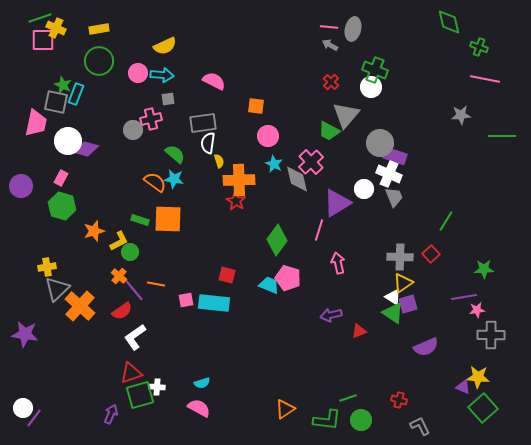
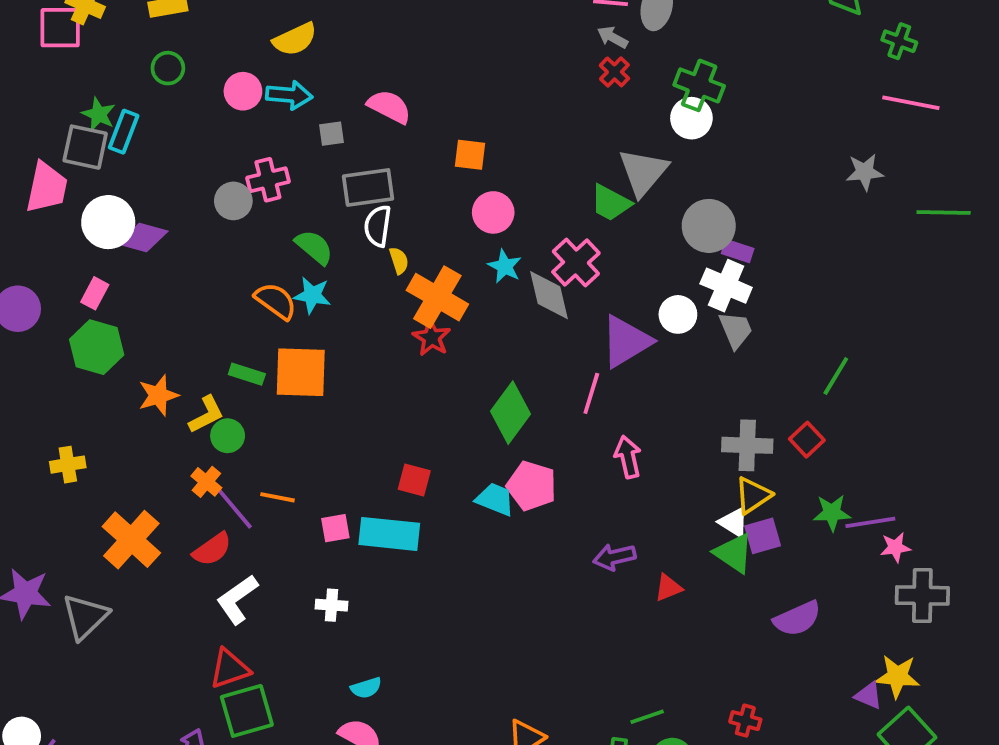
green circle: (99, 61) -> (168, 68), size x0.6
red cross: (331, 82) -> (614, 72), moved
gray square: (168, 99) -> (331, 134), moved
purple rectangle: (395, 156) -> (738, 251), size x0.7
orange cross: (239, 180) -> (437, 297), turned 32
green star: (484, 269) -> (832, 513), moved
gray triangle: (57, 289) -> (85, 617), moved
white cross: (157, 387) -> (331, 605), moved

